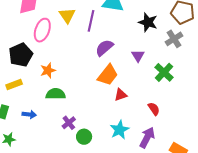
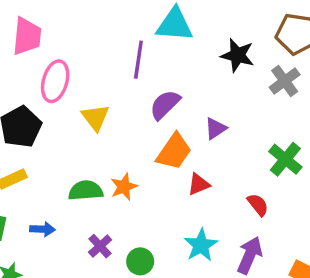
yellow triangle: (67, 15) -> (95, 117), moved
purple triangle: (138, 56) -> (216, 129), moved, turned 32
orange star: (48, 70) -> (124, 187), moved
green cross: (164, 72) -> (285, 159), moved
purple cross: (69, 123) -> (100, 246), moved

